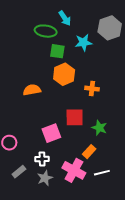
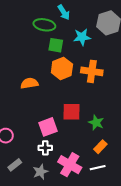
orange cross: (92, 89) -> (92, 71), moved, size x1.5
orange rectangle: (89, 152) -> (100, 147), moved
white cross: (42, 159) -> (45, 148), moved

